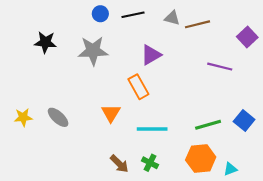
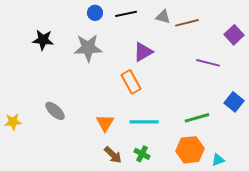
orange triangle: (111, 113) -> (105, 123), moved
yellow star: (23, 117) -> (13, 122), moved
blue square: (244, 120) -> (234, 102), moved

